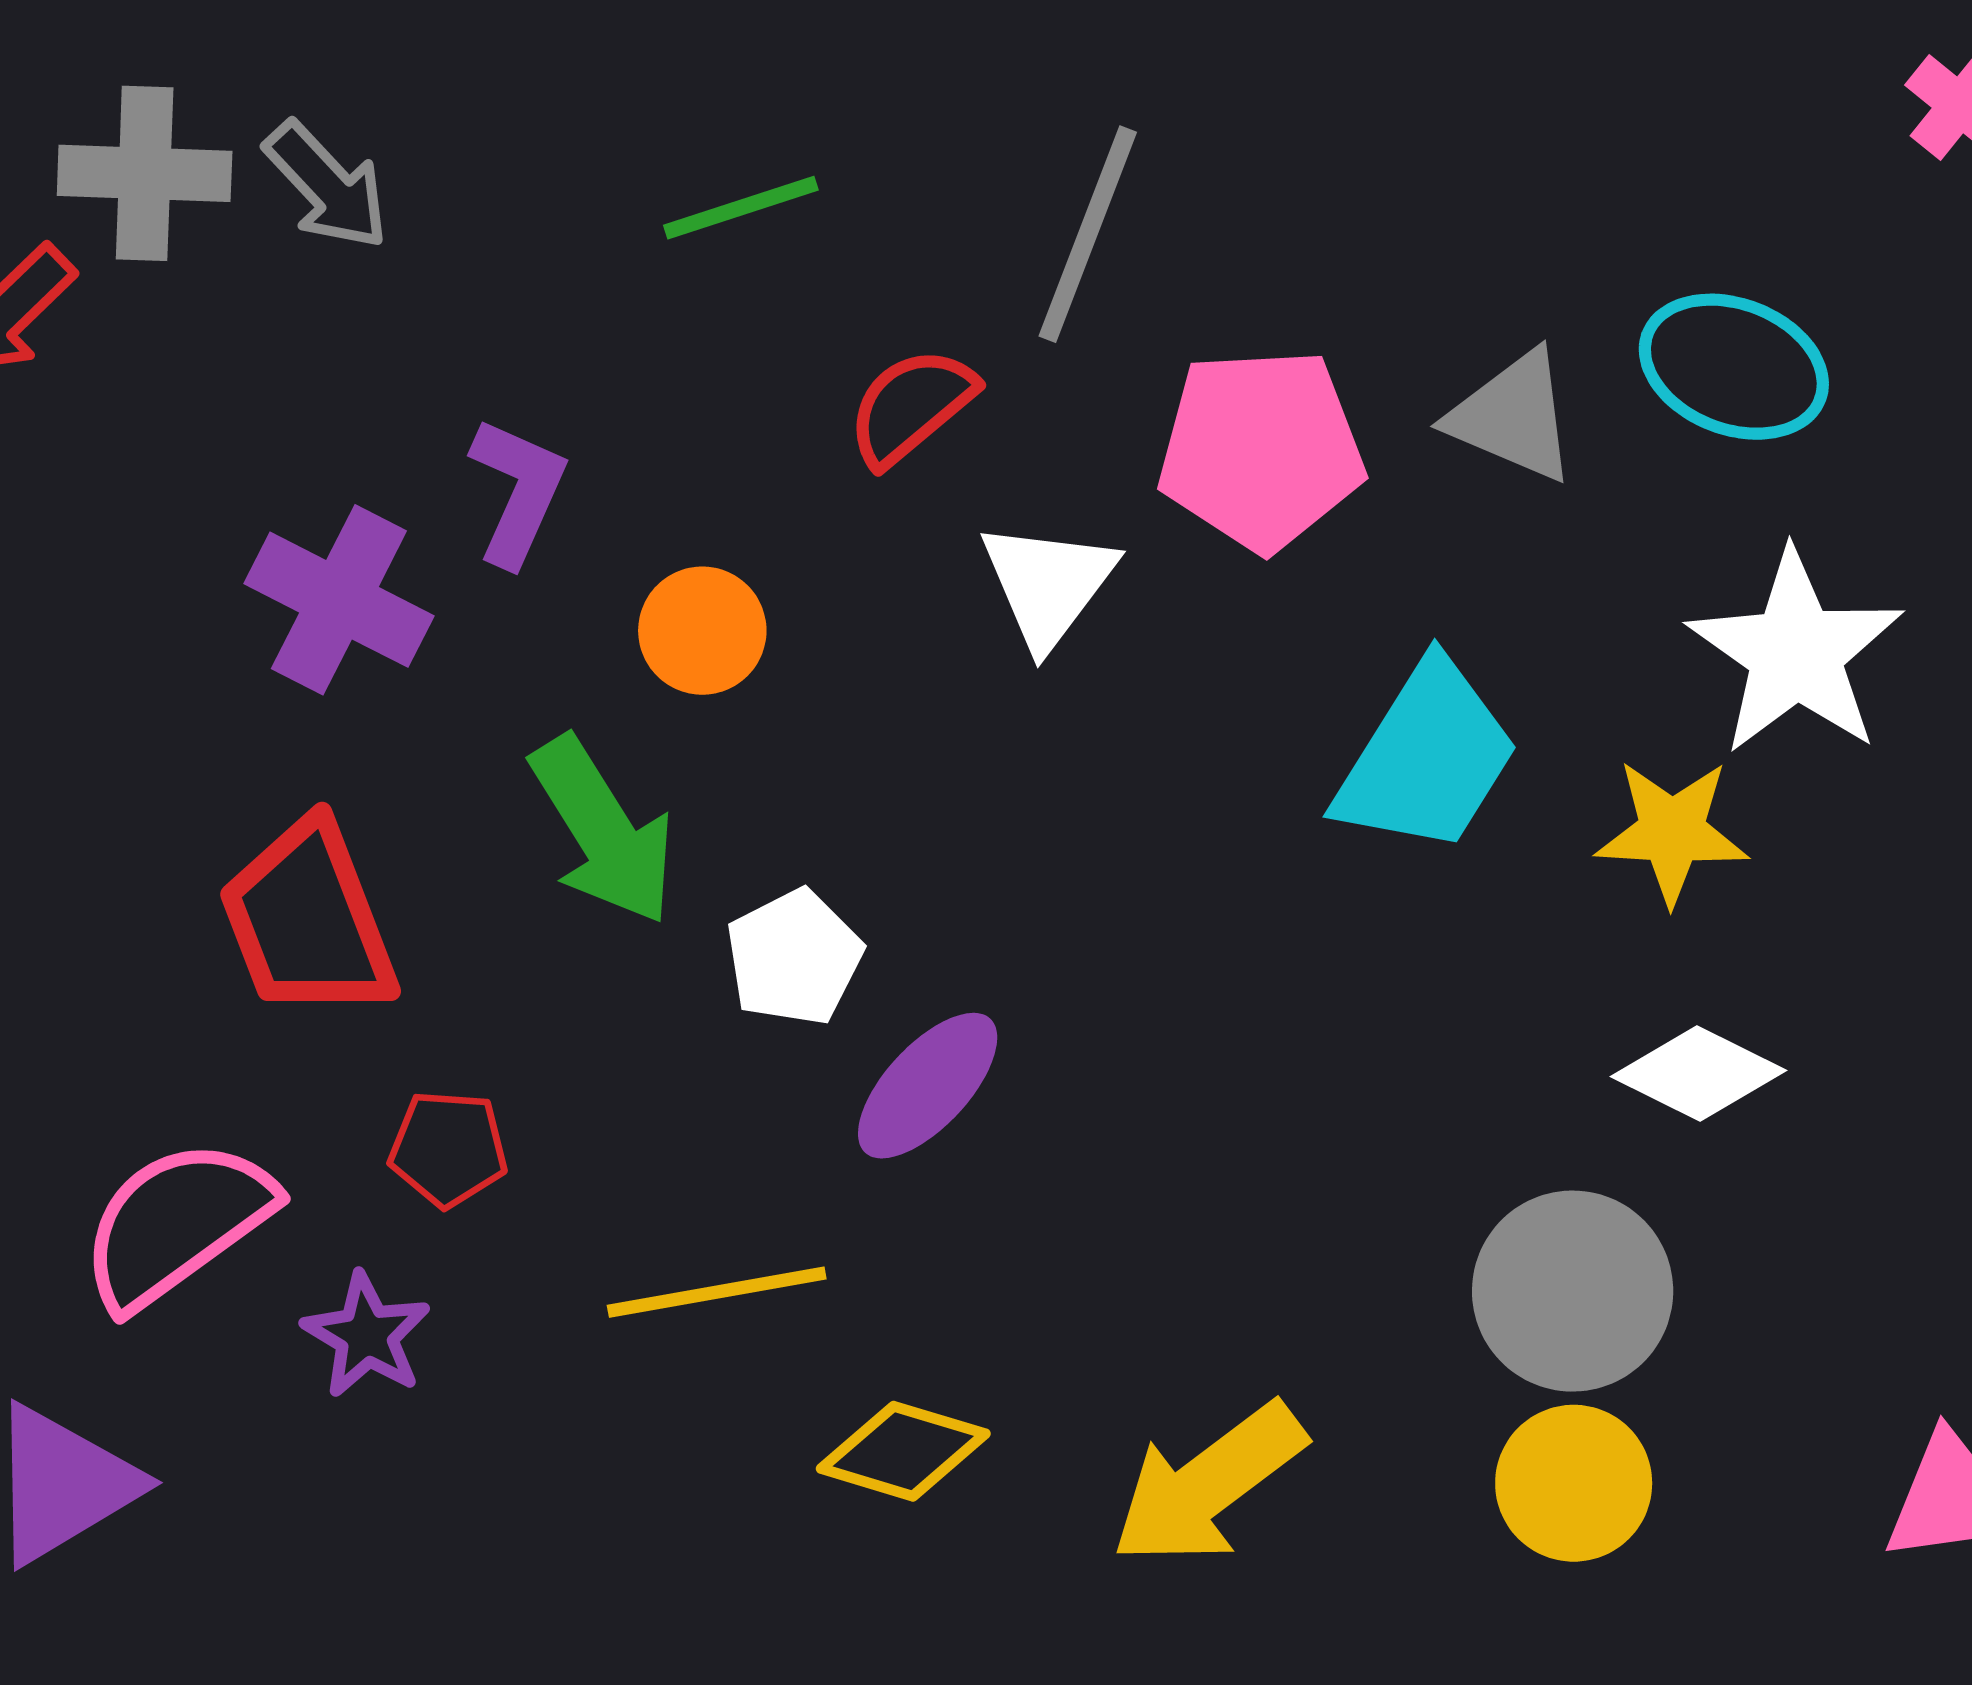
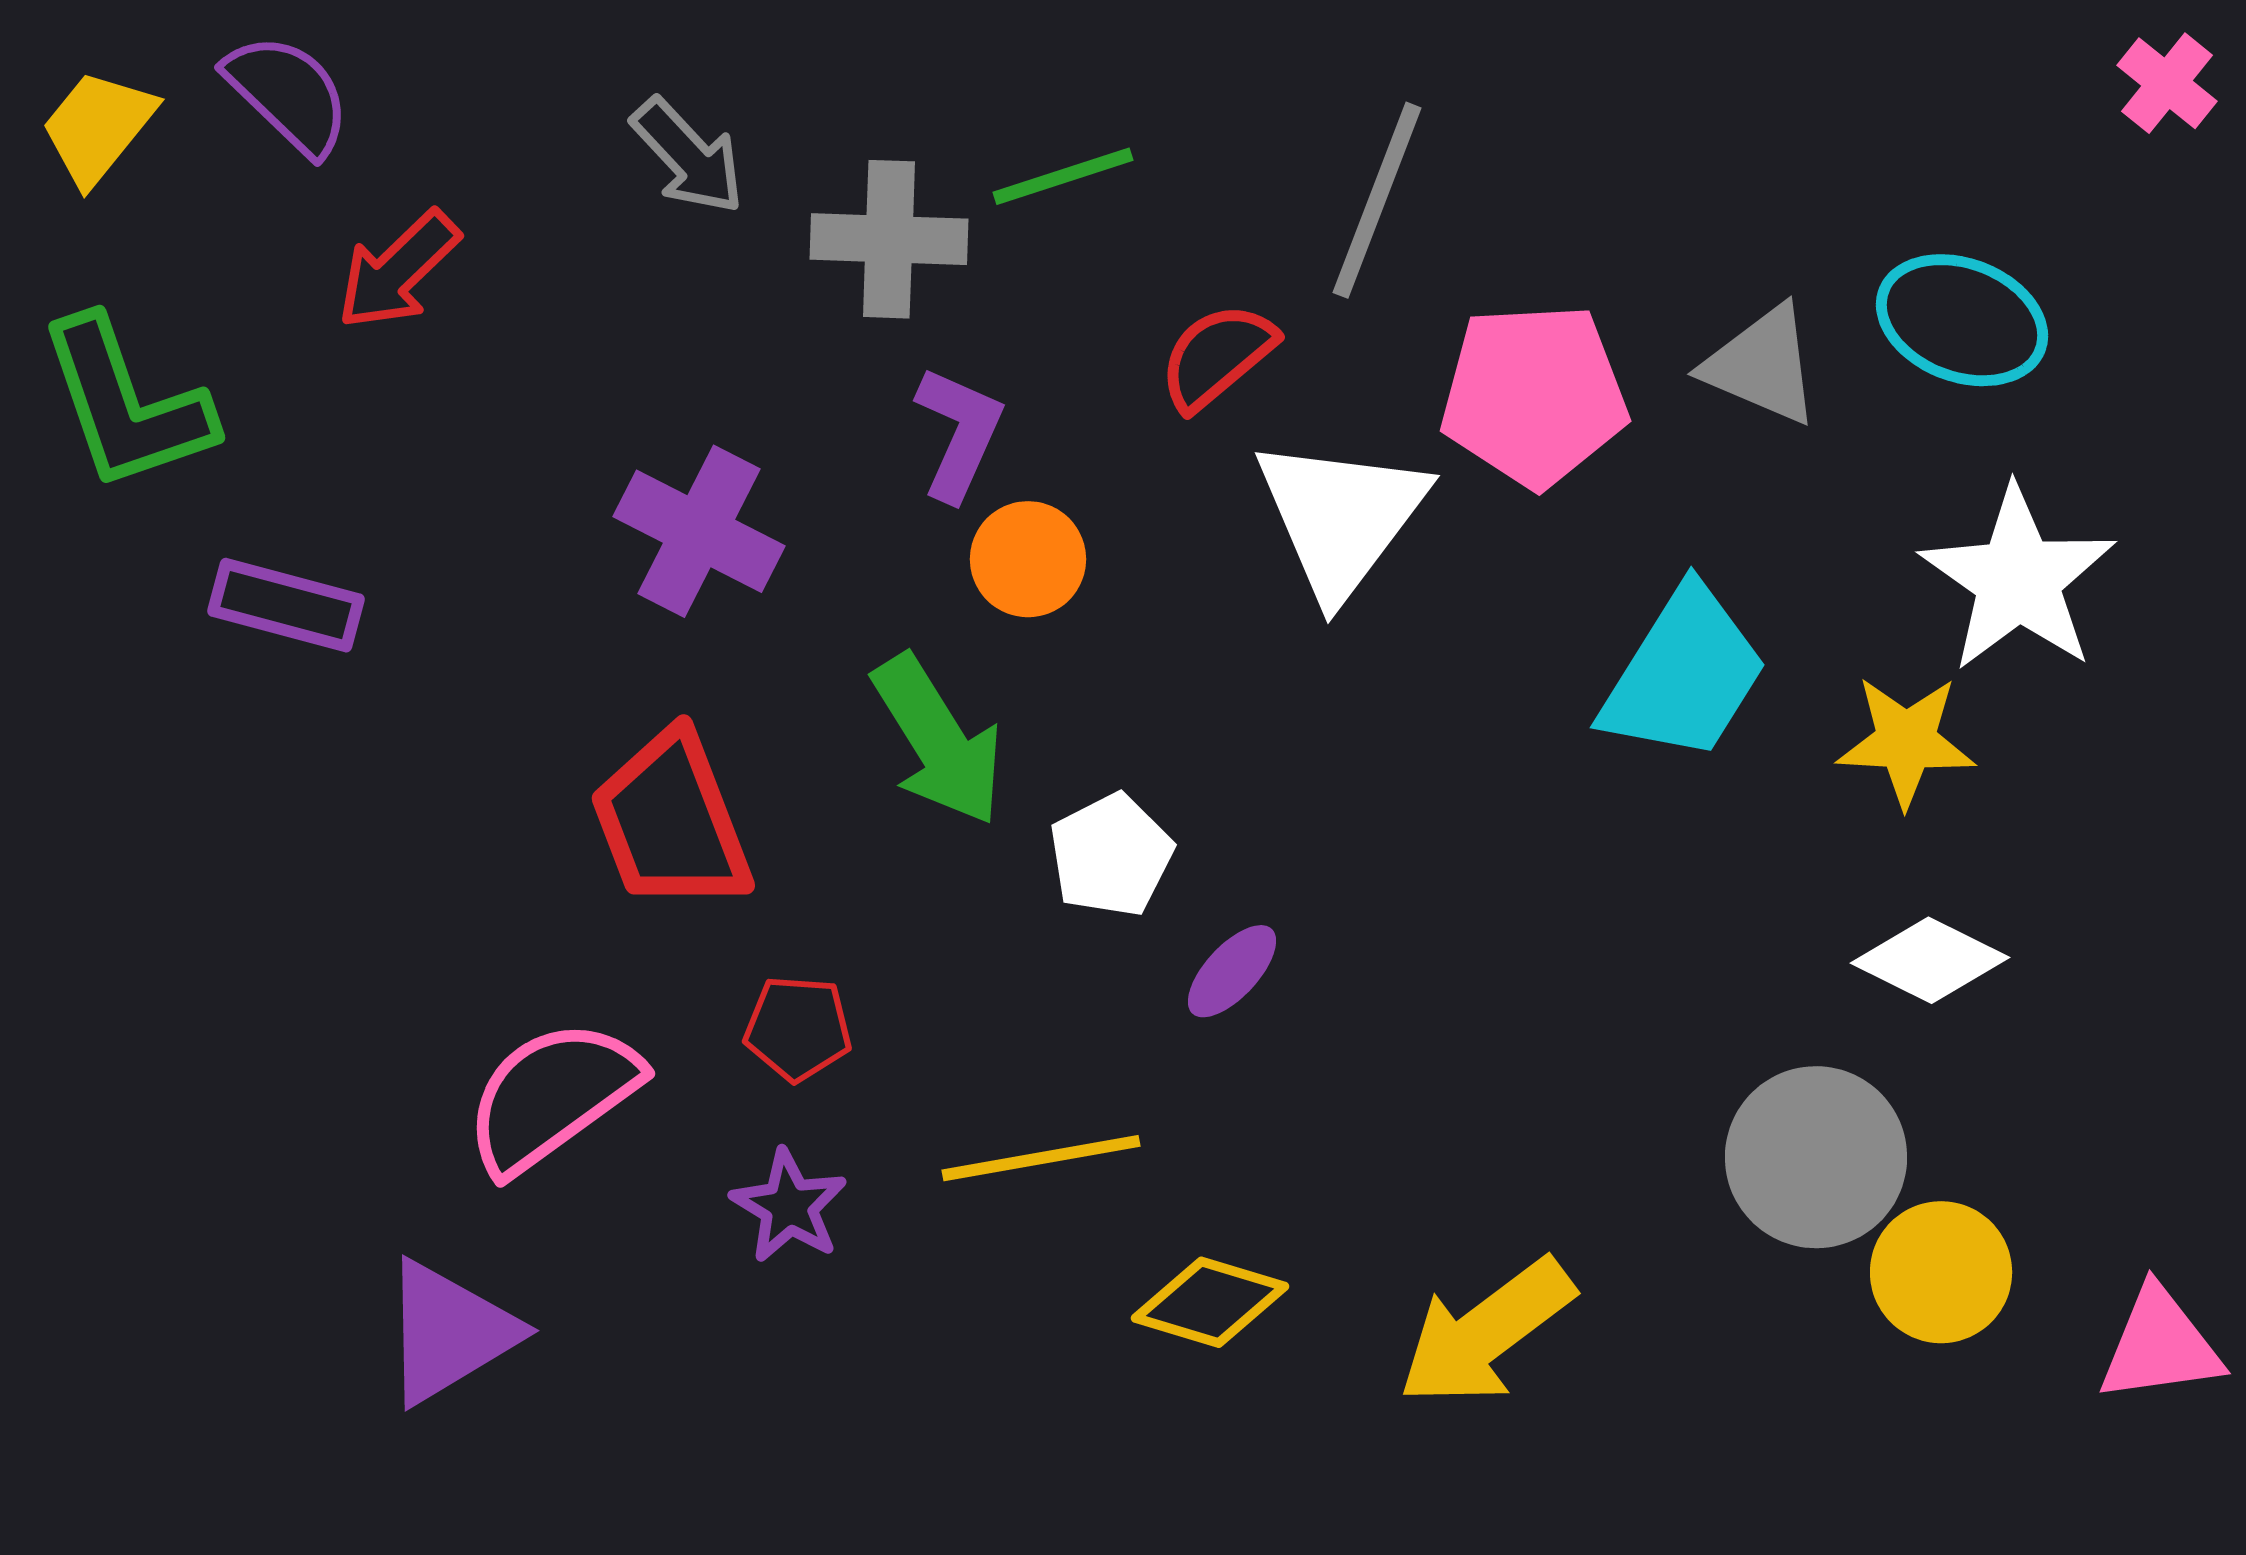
gray cross: (145, 173) -> (889, 239), moved
purple L-shape: (518, 491) -> (959, 433), moved
white triangle: (1048, 584) -> (1341, 517), size x1.4
purple ellipse: (928, 1086) -> (1232, 971), size x0.7
purple star: (367, 1335) -> (789, 1206), moved
yellow circle: (1574, 1483) -> (1941, 1272), moved

